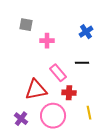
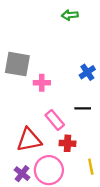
gray square: (26, 25) -> (17, 64), size x1.6
purple cross: (21, 119) -> (22, 174), moved

